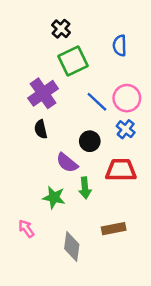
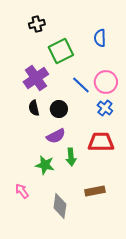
black cross: (61, 29) -> (37, 24), moved, turned 35
black circle: (90, 141) -> (59, 109), moved
purple semicircle: (67, 163) -> (56, 136), turned -66

